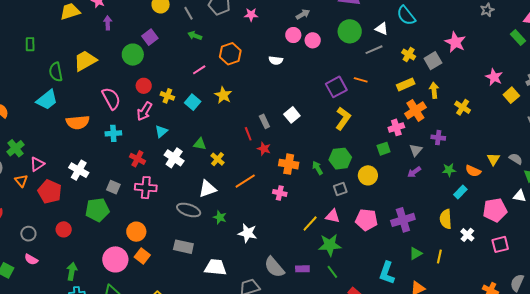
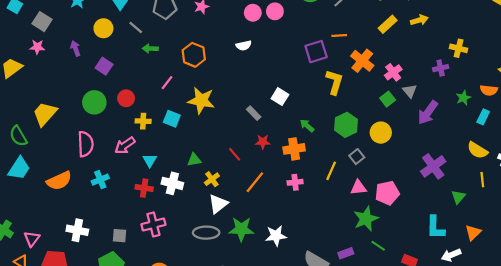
purple arrow: (108, 23) -> (75, 48), moved
green circle: (133, 55) -> (94, 102), moved
red circle: (144, 86) -> (126, 98), moved
purple square: (336, 87) -> (316, 52), turned 30
yellow arrow: (434, 90) -> (419, 20), turned 98
yellow star: (223, 95) -> (201, 100), size x1.4
pink semicircle: (111, 99) -> (86, 144), turned 45
yellow cross: (463, 107) -> (459, 48), moved
orange cross: (415, 110) -> (362, 61), moved
pink arrow: (144, 111) -> (125, 145), turned 42
red line: (248, 134) -> (235, 154), moved
gray triangle: (416, 150) -> (410, 91), moved
red cross: (137, 159) -> (144, 188), moved
yellow cross: (218, 159) -> (212, 179), moved, turned 32
green arrow: (317, 168) -> (307, 126), moved
purple arrow: (414, 172) -> (428, 113), size x1.6
green star: (220, 217) -> (241, 229), size x1.6
yellow semicircle: (446, 219) -> (477, 150), turned -36
pink pentagon: (366, 220) -> (387, 193), moved
yellow line: (310, 223) -> (331, 171), moved
yellow line: (439, 256) -> (482, 180), moved

